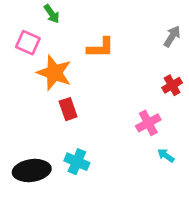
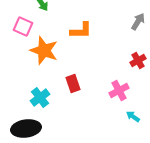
red rectangle: (68, 109) -> (73, 84), moved
cyan cross: (77, 162) -> (40, 98), moved, turned 30

